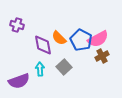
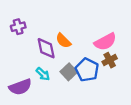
purple cross: (17, 25) -> (18, 27), turned -32
blue pentagon: (81, 40) -> (87, 70), moved
cyan arrow: (40, 69) -> (43, 74), turned 136

